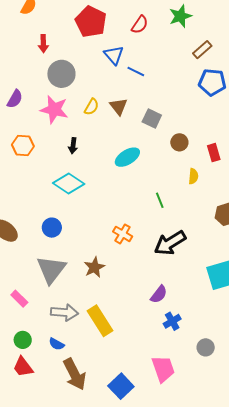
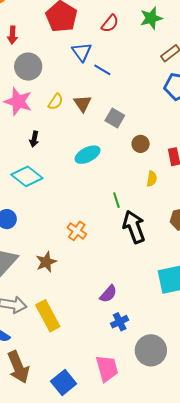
black arrow: (170, 243) -> (134, 227), moved, turned 96
gray circle: (206, 347) -> (151, 350), size x1.8

